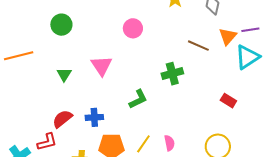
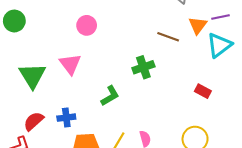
green circle: (61, 25) -> (14, 21), moved
pink circle: (133, 28) -> (87, 25), moved
green triangle: (64, 74) -> (32, 76), size x1.8

